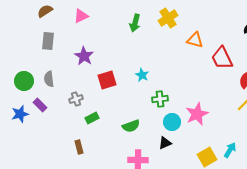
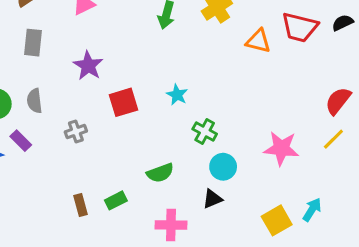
red trapezoid: (222, 58) -> (300, 27), moved, turned -50
green cross: (160, 99) -> (205, 131), turned 35
pink star: (197, 114) -> (281, 148), moved, turned 30
green rectangle: (92, 118) -> (116, 200), moved

